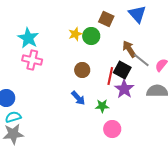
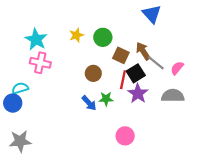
brown square: (106, 19) -> (121, 55), moved
yellow star: (75, 34) -> (76, 35), moved
black square: (122, 70) -> (136, 73), turned 30
green star: (102, 106) -> (106, 99), moved
cyan semicircle: (13, 117) -> (20, 88), moved

